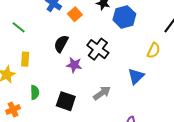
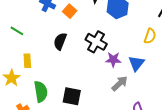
purple star: (74, 65) -> (113, 60), moved
green semicircle: (35, 92) -> (41, 92), size x1.5
gray arrow: (102, 93) -> (120, 83), moved

